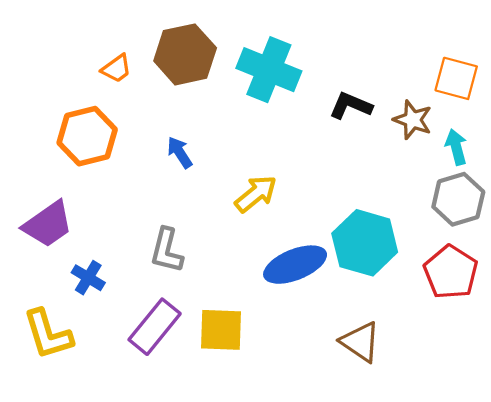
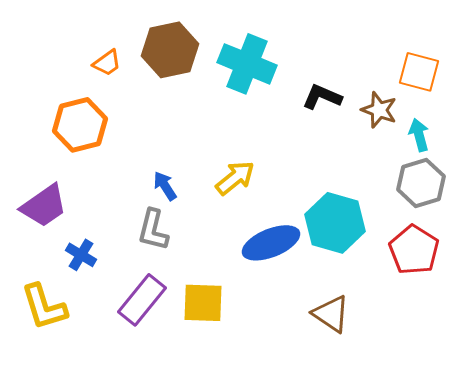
blue arrow: (180, 152) -> (165, 186), moved

